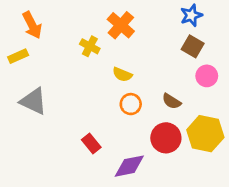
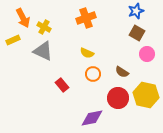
orange cross: (121, 25) -> (86, 18), turned 30
yellow cross: (90, 46) -> (44, 27), moved
gray triangle: (34, 101) -> (43, 51), moved
red rectangle: (91, 143) -> (62, 85), moved

